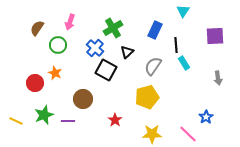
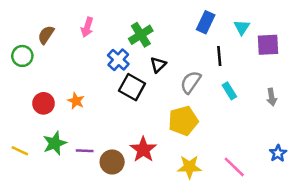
cyan triangle: (183, 11) -> (242, 27), moved
blue rectangle: (155, 30) -> (206, 22), moved
green circle: (58, 45) -> (22, 56), moved
cyan rectangle: (184, 63) -> (229, 91), moved
orange star: (55, 73) -> (76, 101), moved
brown circle: (83, 99) -> (112, 162), moved
blue star: (206, 117) -> (278, 153), moved
red star: (115, 120) -> (143, 149), size x1.5

